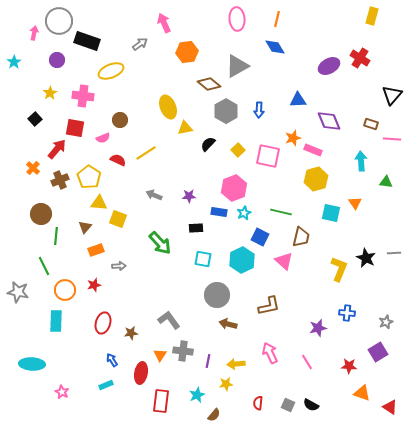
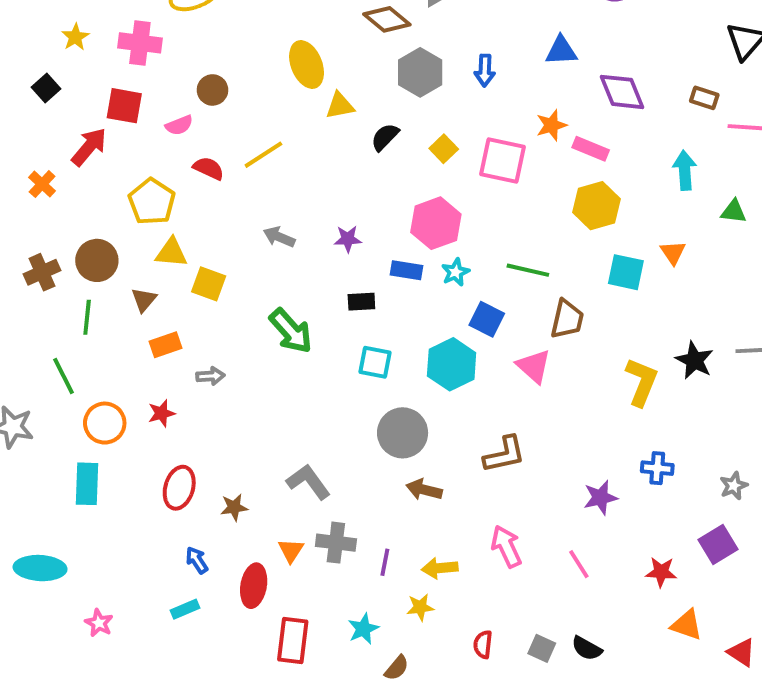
brown cross: (60, 180) -> (42, 272), moved
brown circle: (41, 214) -> (97, 260), moved

